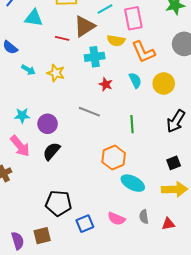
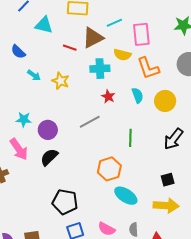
gray line: (89, 112) -> (90, 122), turned -55
black pentagon: (58, 203) -> (65, 202), moved

